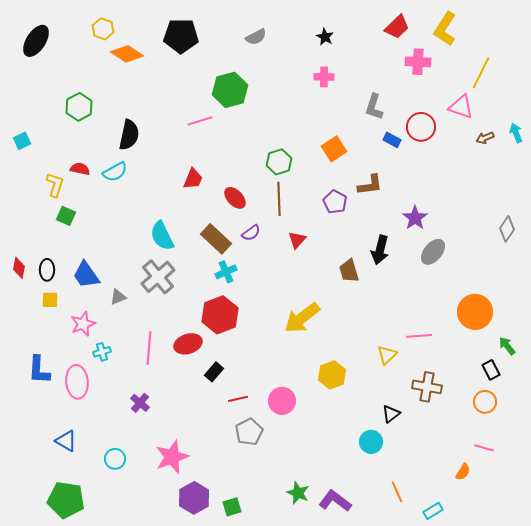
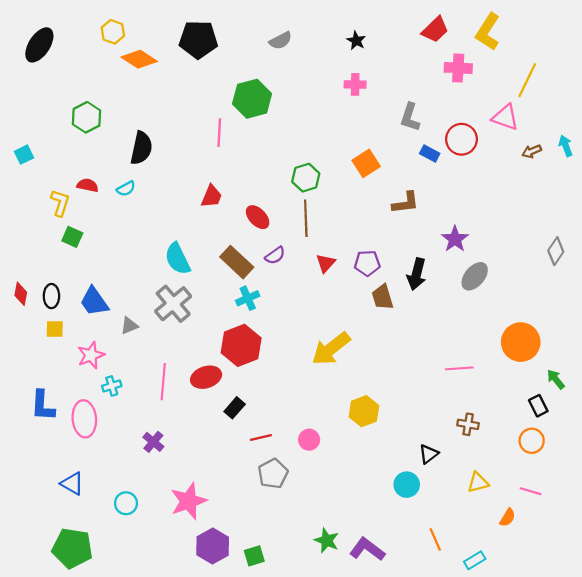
pink line: (200, 121) -> (219, 133), turned -70
cyan semicircle: (115, 172) -> (126, 189), size x0.7
purple pentagon: (335, 202) -> (367, 263), moved, turned -30
yellow triangle: (387, 355) -> (478, 482), moved, turned 30
brown cross: (427, 387) -> (468, 424), size x0.7
pink circle: (282, 401) -> (309, 440), size x0.7

